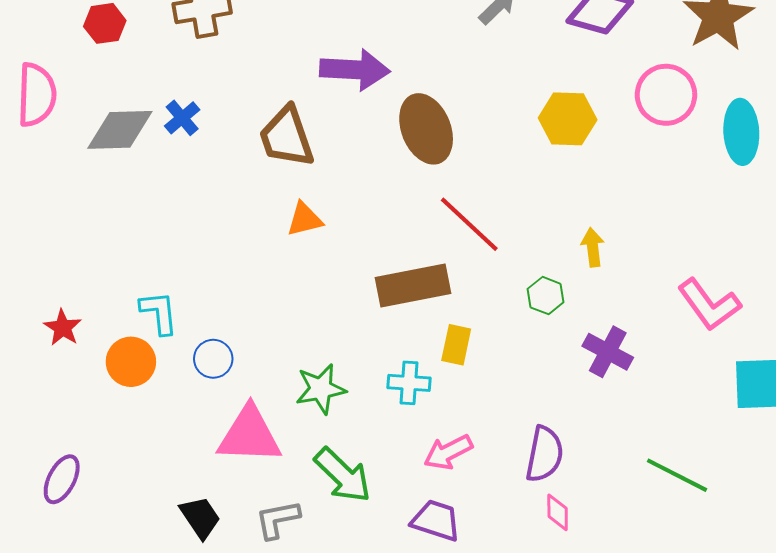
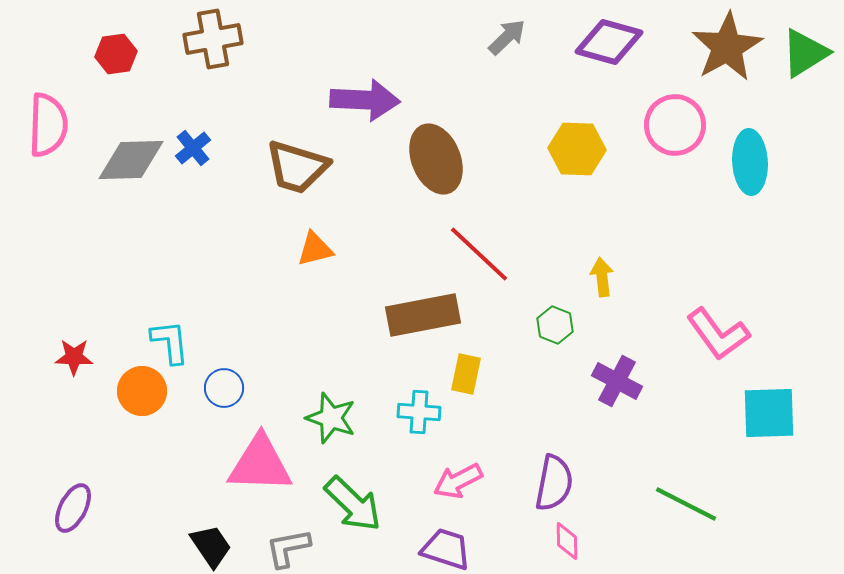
brown trapezoid: (287, 137) -> (297, 167), turned -54
red star: (63, 328) -> (74, 357), turned -30
green star: (321, 389) -> (331, 418), turned 30

